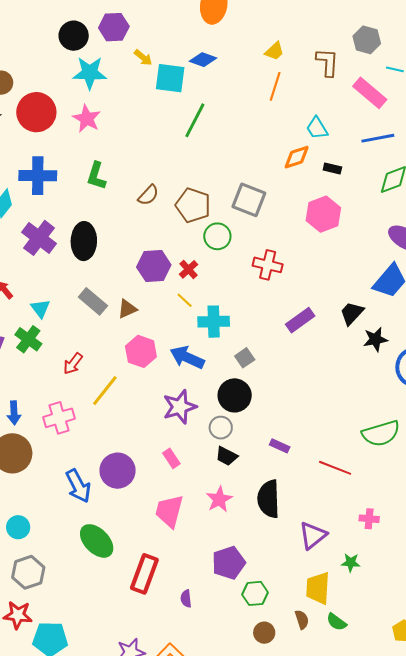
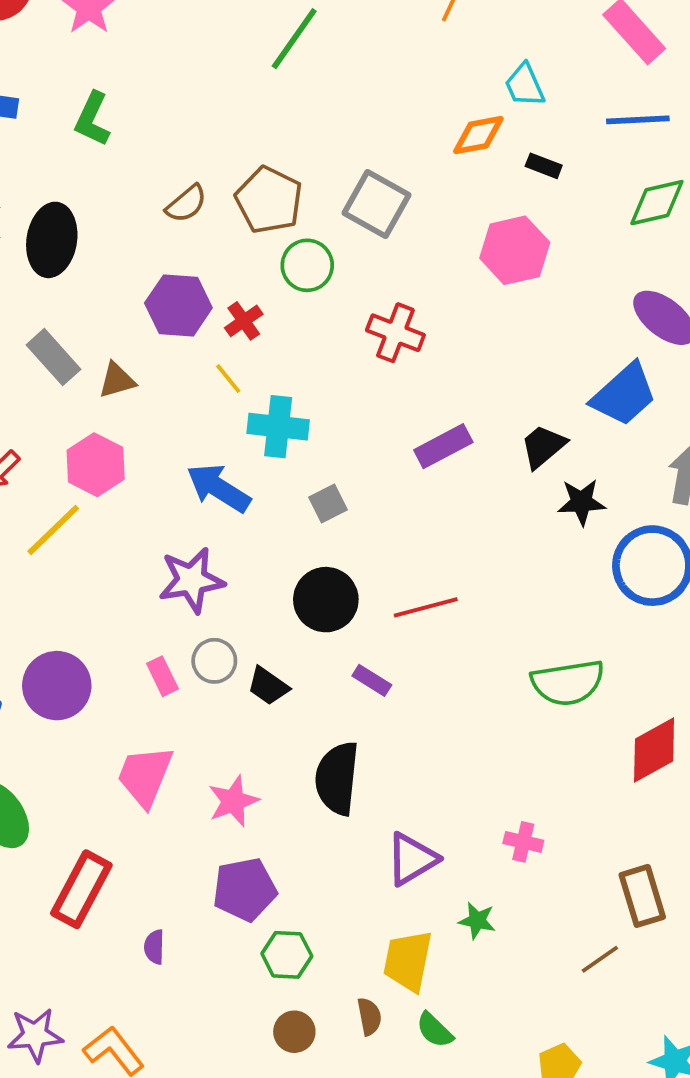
brown semicircle: (148, 195) -> (186, 204), moved
pink hexagon: (141, 351) -> (96, 465), moved
black circle: (235, 395) -> (326, 600), moved
gray circle: (221, 428) -> (214, 661), moved
red line: (335, 468) -> (426, 607), moved, turned -44
pink star: (219, 499) -> (233, 801), moved

